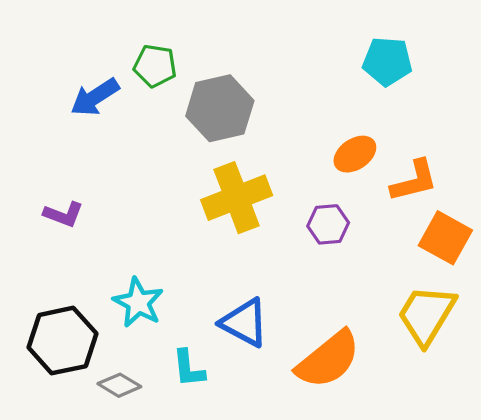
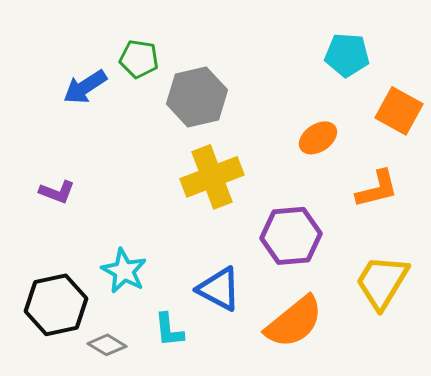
orange L-shape: (414, 181) -> (377, 189), moved
purple hexagon: (328, 224) -> (291, 236), moved, size x1.6
orange square: (445, 238) -> (399, 111), moved

